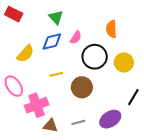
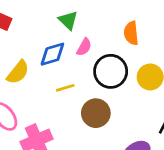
green triangle: (56, 17) -> (68, 20), moved
yellow line: (56, 74) -> (65, 88), moved

